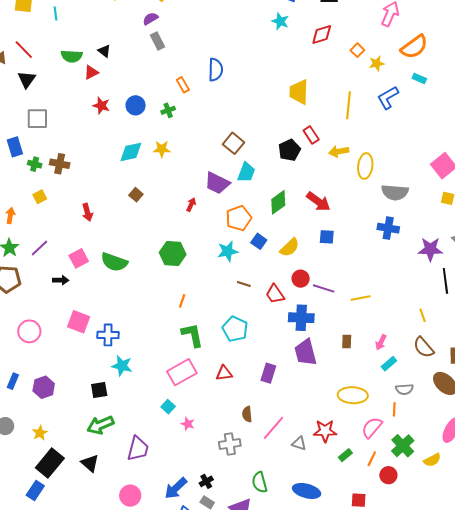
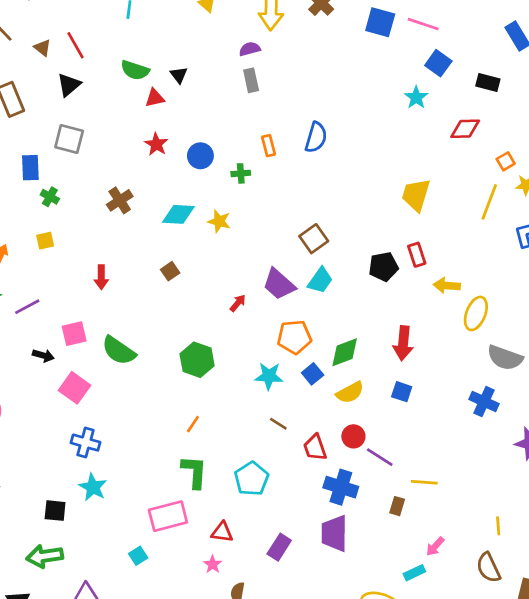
yellow line: (348, 105) -> (489, 202), moved
brown cross: (60, 164) -> (120, 200), moved, turned 30
green diamond: (278, 202) -> (345, 352), moved
red arrow: (318, 202) -> (403, 343), turned 45
pink square: (79, 322) -> (74, 388), moved
brown rectangle: (347, 342) -> (397, 506), moved
cyan rectangle: (389, 364) -> (414, 573), moved
pink star: (188, 424) -> (213, 564), moved

